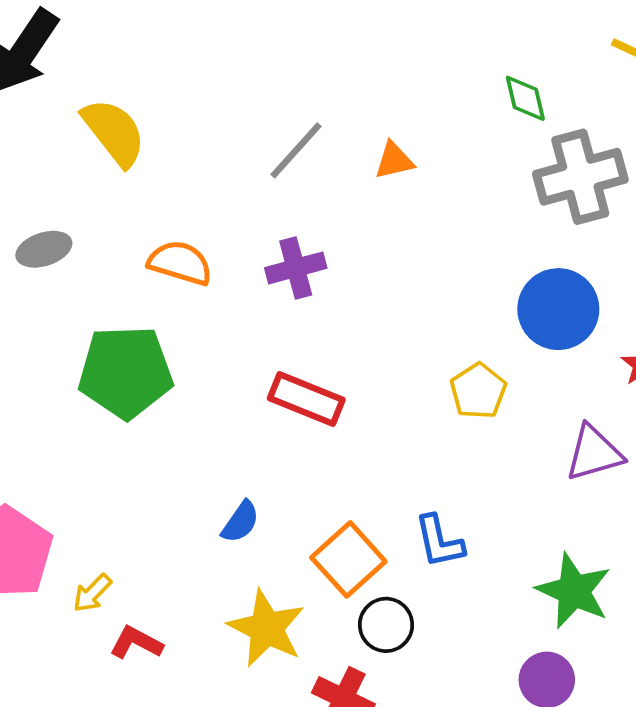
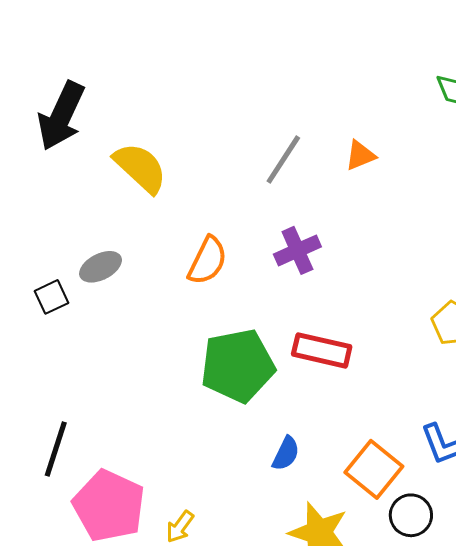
orange semicircle: (180, 263) -> (207, 261), turned 108
green pentagon: (126, 372) -> (238, 366), moved

